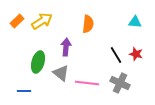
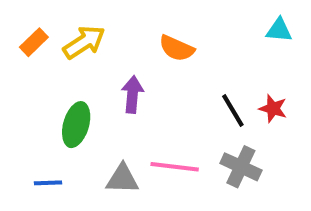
cyan triangle: (135, 22) -> (279, 30), moved
orange semicircle: (88, 24) -> (177, 48), turned 108
gray triangle: (61, 73) -> (122, 179), moved, turned -36

